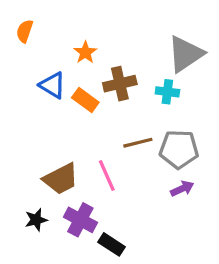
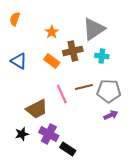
gray triangle: (185, 54) -> (94, 29), moved
blue triangle: (53, 85) -> (19, 61), moved
pink line: (107, 175) -> (62, 94), moved

